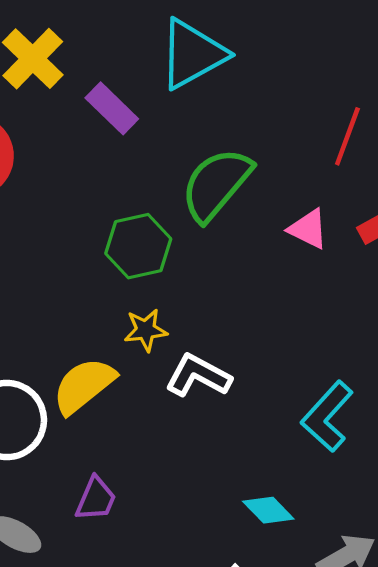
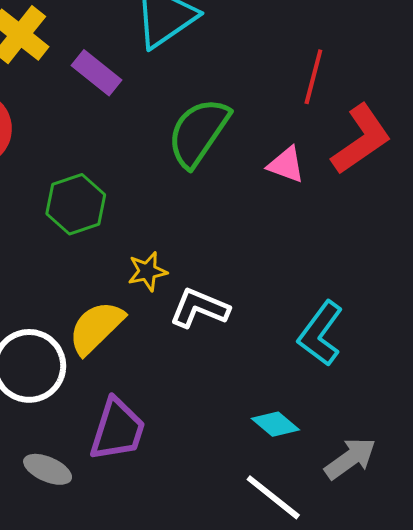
green hexagon: (138, 246) -> (76, 204), moved
purple trapezoid: (96, 499) -> (117, 430), size x1.5

